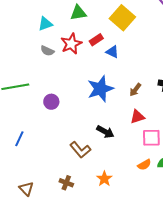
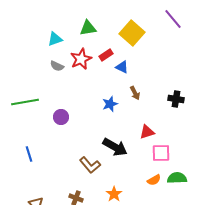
blue star: (100, 89) -> (110, 104), size x0.6
brown arrow: (135, 90) -> (135, 93), moved, turned -64
black arrow: (105, 132) -> (115, 147), size x1.4
blue line: (19, 139) -> (29, 154), turned -42

